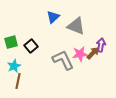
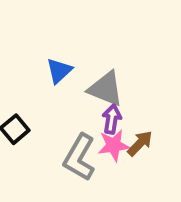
purple arrow: (101, 45) -> (112, 119), moved
gray L-shape: (63, 60) -> (79, 157), turned -125

